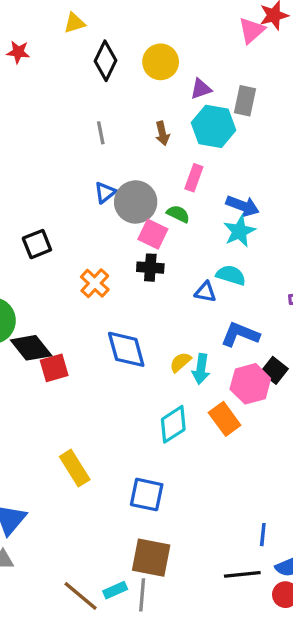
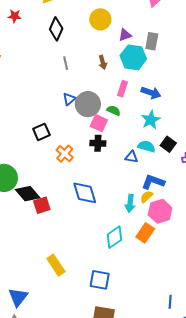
black diamond: (106, 61) -> (56, 29), moved
blue arrow: (243, 206) -> (151, 93), moved
black square: (37, 244) -> (41, 132), moved
yellow semicircle: (180, 362) -> (146, 197), moved
black square: (274, 370) -> (168, 144), moved
orange rectangle: (225, 419) -> (145, 233), turned 72

